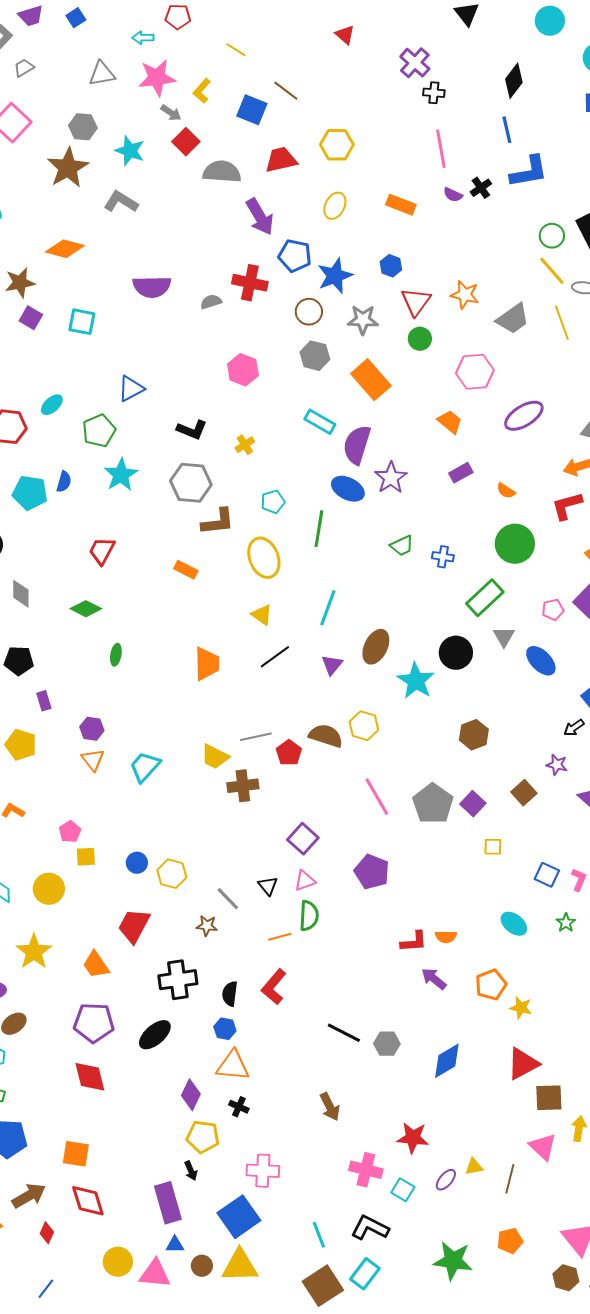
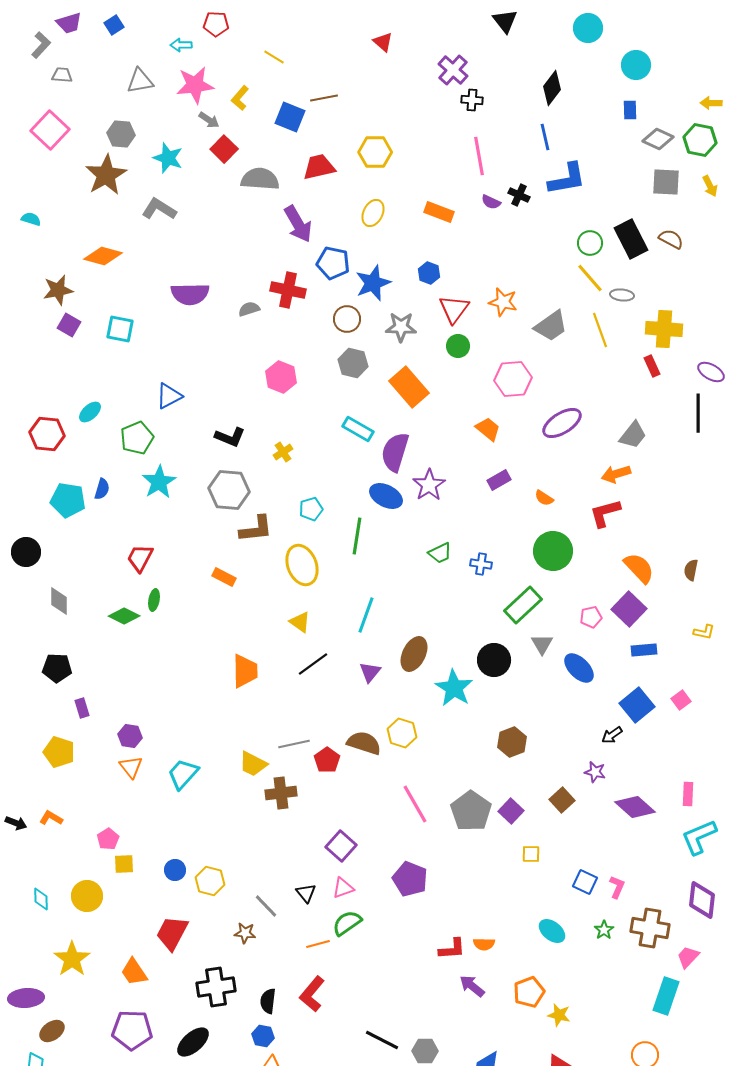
gray trapezoid: (24, 68) -> (62, 75), turned 35
brown line: (286, 91) -> (324, 98), turned -48
black cross: (481, 188) -> (519, 195), turned -30
green ellipse: (116, 655) -> (154, 600), moved
green semicircle: (309, 916) -> (347, 923), turned -128

